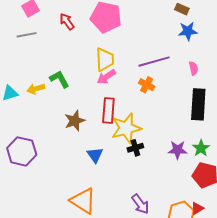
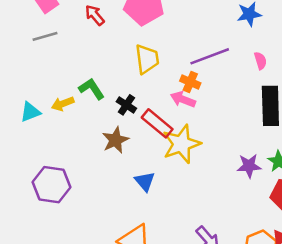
pink arrow: (106, 77) -> (183, 99), moved, turned 60
orange cross: (147, 85) -> (190, 82), moved
red rectangle: (108, 110) -> (157, 123), turned -50
black cross: (135, 148) -> (126, 105), moved, turned -35

